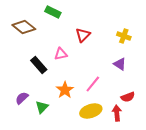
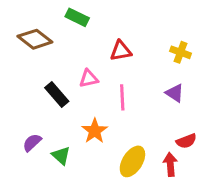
red triangle: (83, 35) -> (121, 51), turned 35
pink line: (93, 84) -> (122, 97), moved, turned -42
green triangle: (42, 107) -> (61, 156), turned -32
yellow ellipse: (91, 111) -> (132, 161), turned -40

